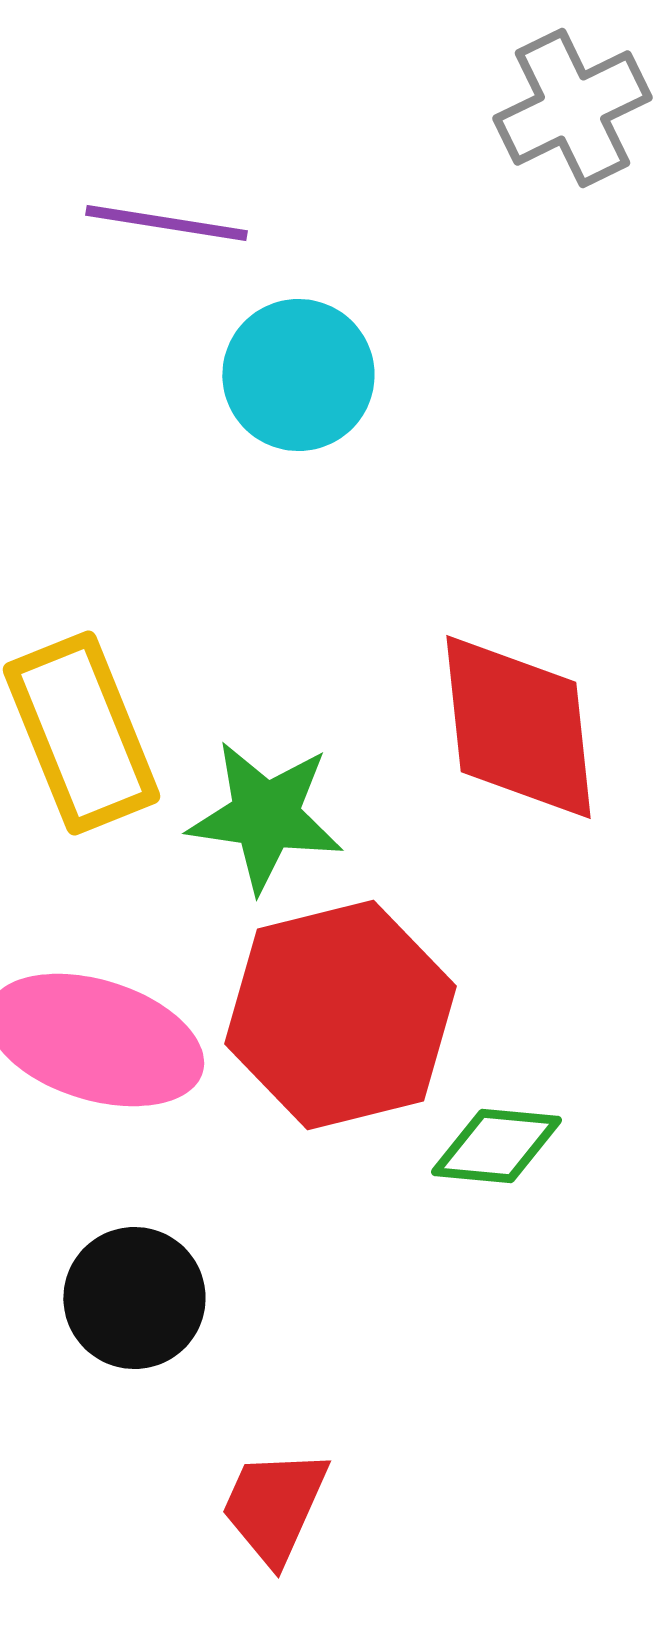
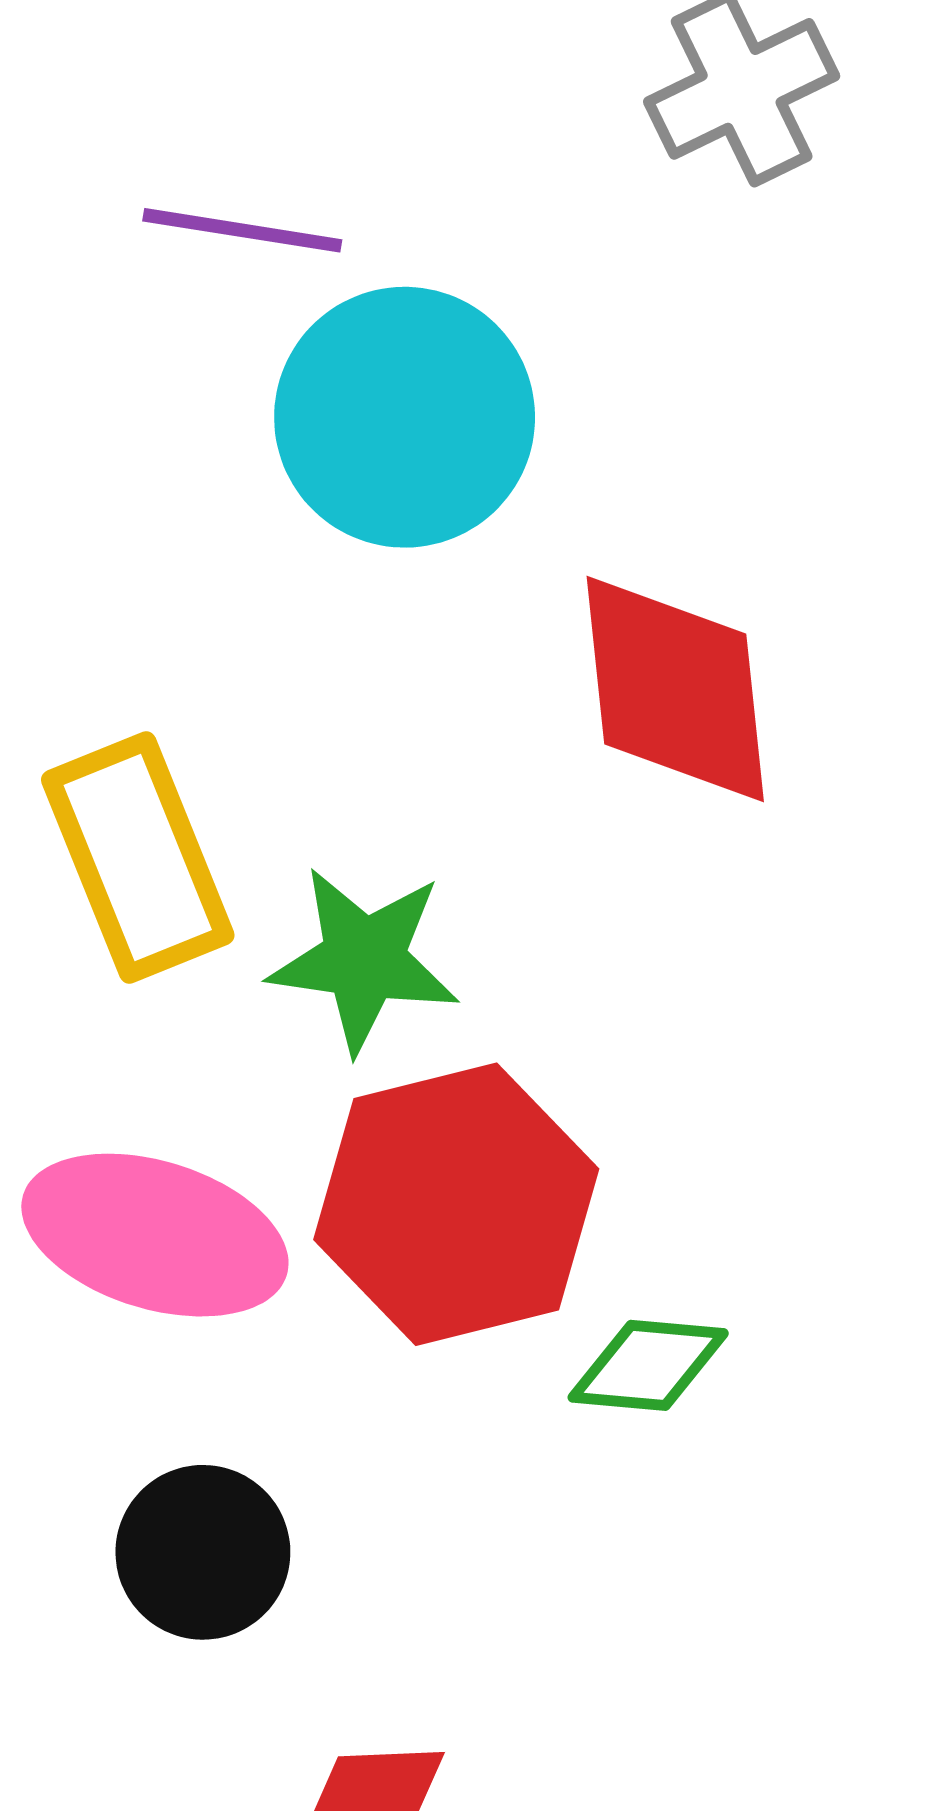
cyan circle: (298, 375) -> (405, 417), size x1.4
red diamond: (518, 727) -> (675, 689), moved

